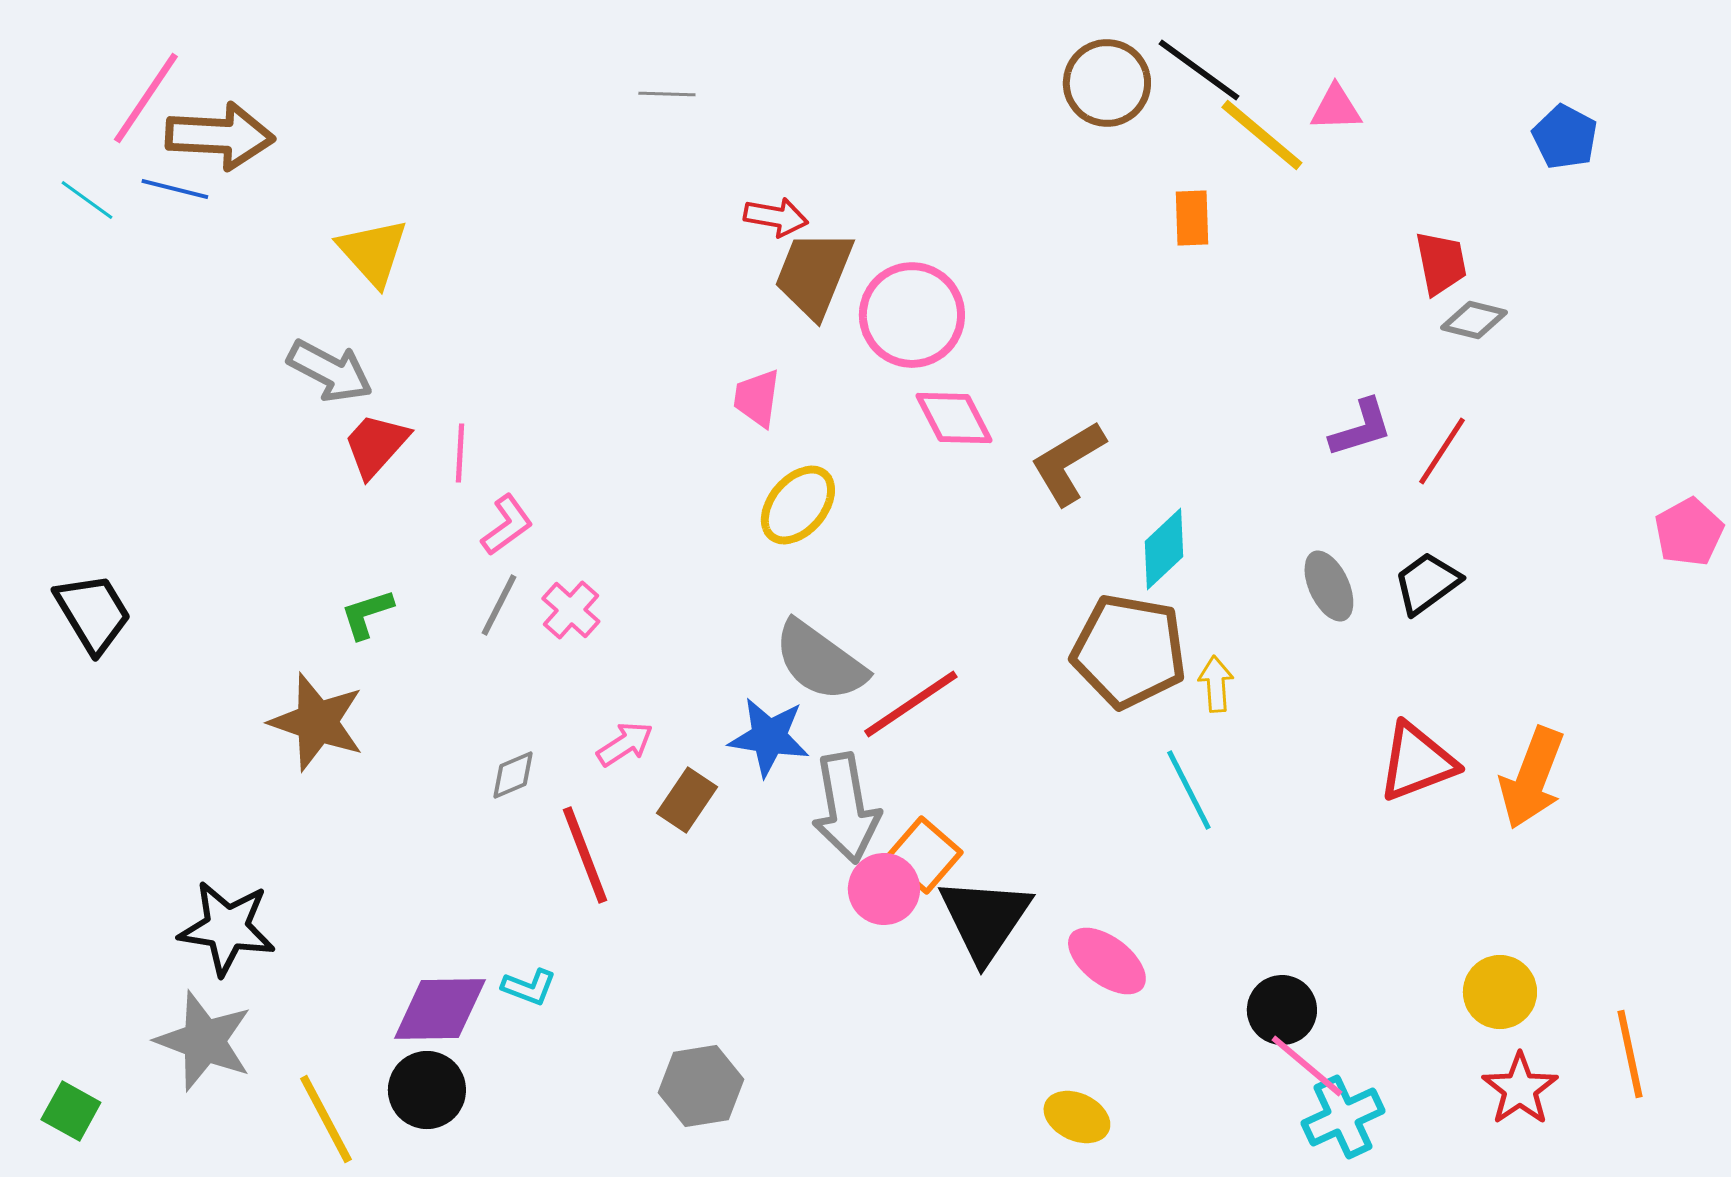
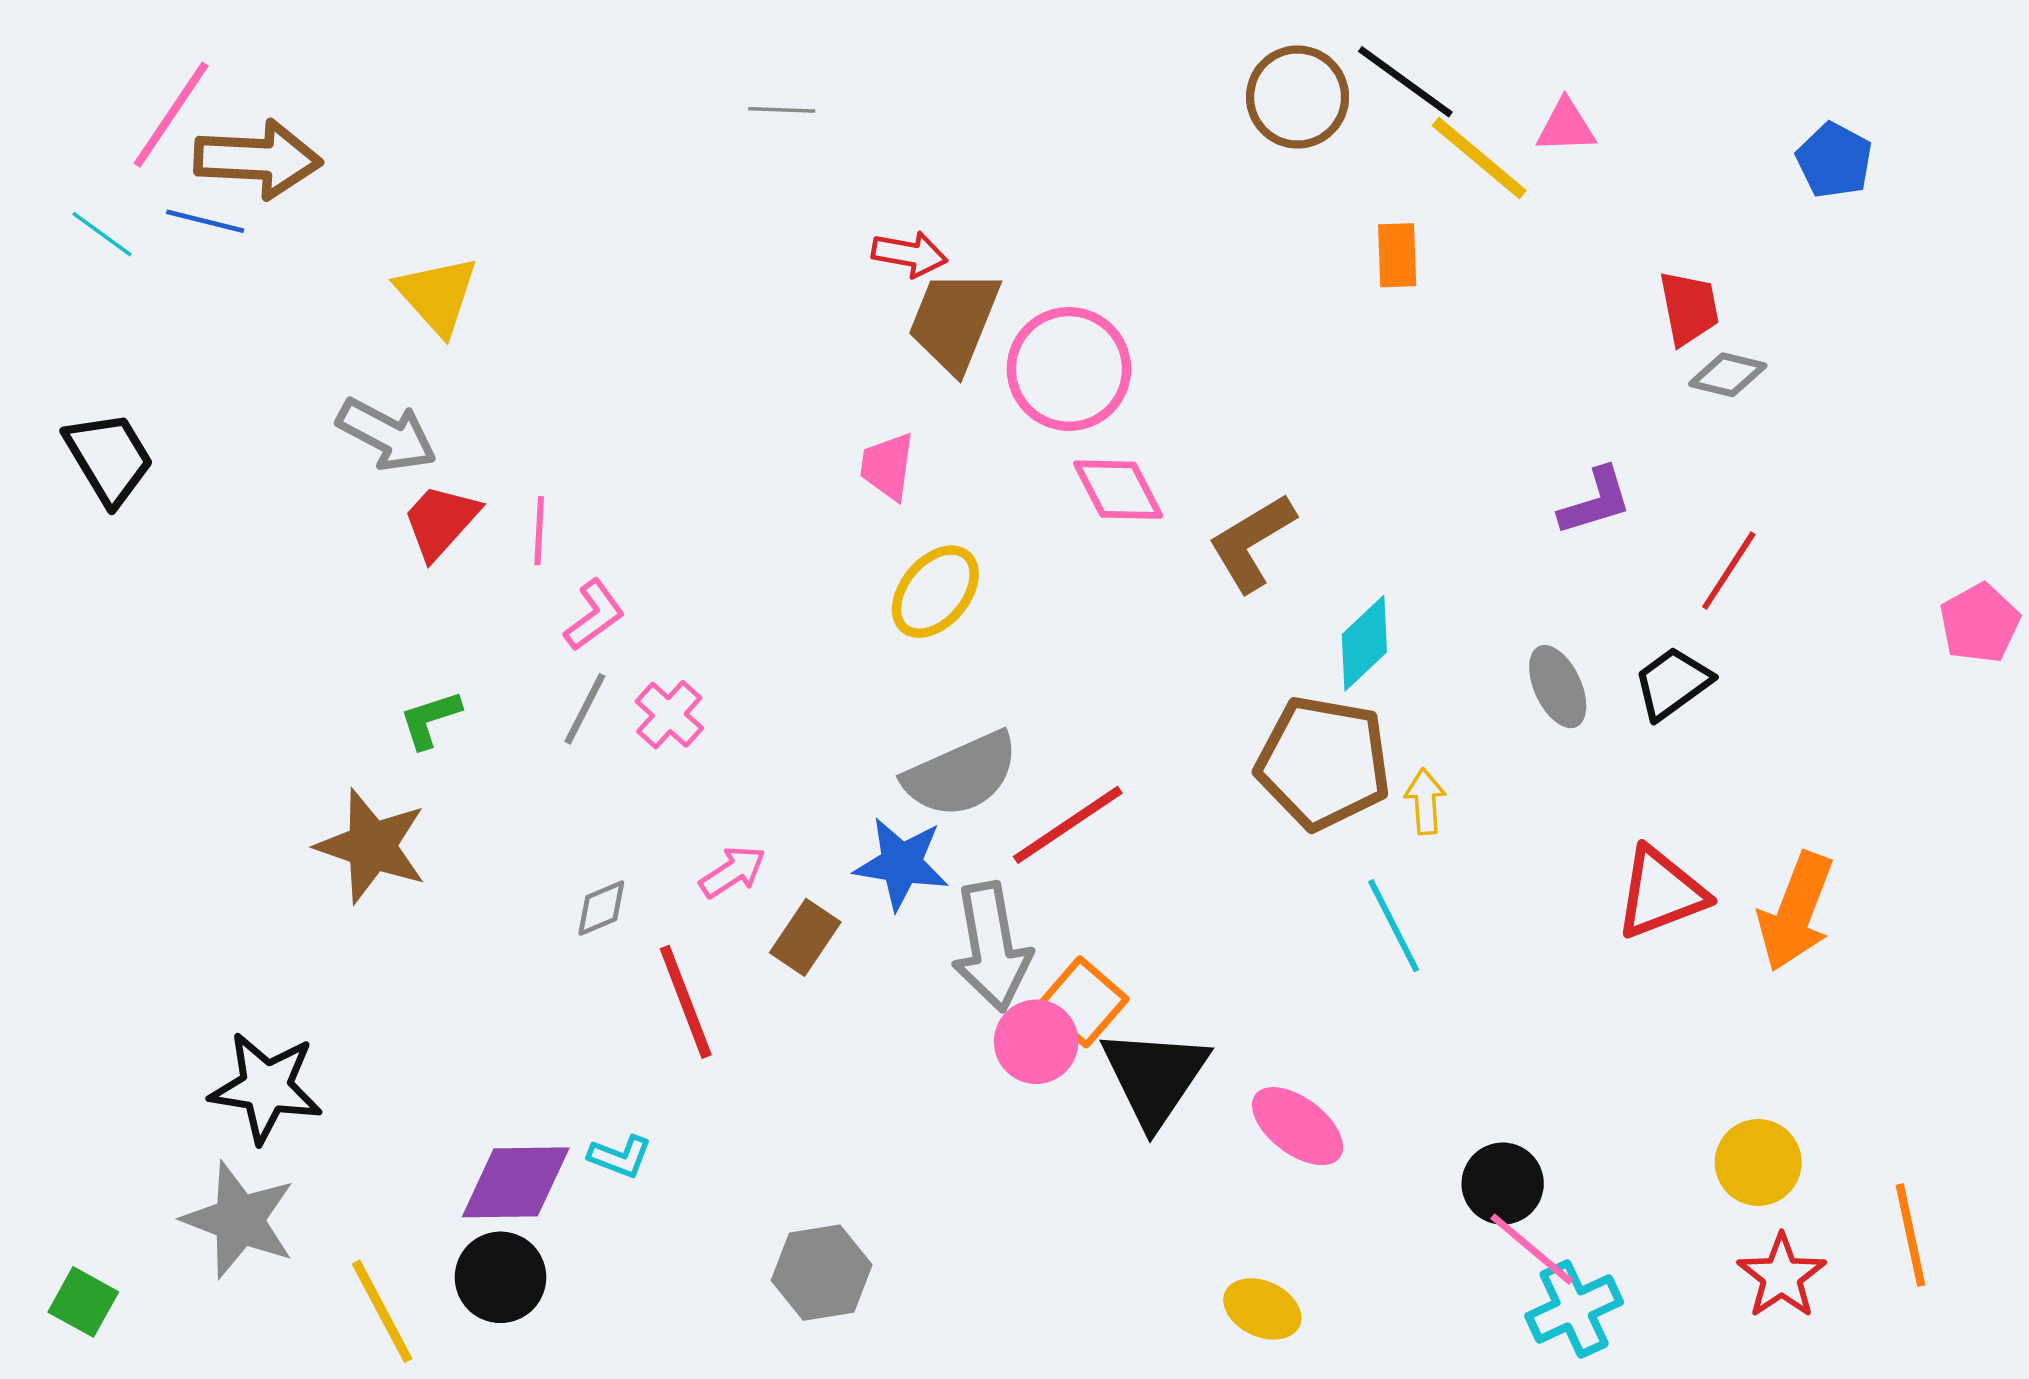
red line: (1442, 451) -> (1729, 571), moved
black trapezoid: (93, 613) -> (109, 458), moved
gray semicircle: (820, 661) -> (961, 774), turned -60

